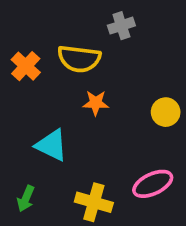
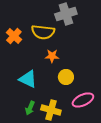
gray cross: (121, 26) -> (66, 14), size x1.5
yellow circle: (166, 112) -> (66, 77), moved
green arrow: (26, 199) -> (30, 108), moved

